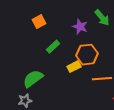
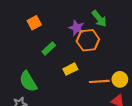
orange hexagon: (87, 55) -> (88, 40), moved
green semicircle: (33, 79) -> (28, 81), turned -85

